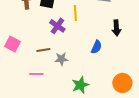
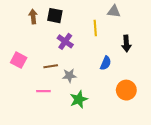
yellow line: (75, 13) -> (95, 28), moved
orange circle: (122, 83) -> (126, 90), moved
green star: (80, 85) -> (79, 99), moved

